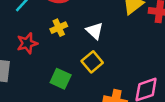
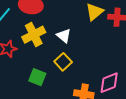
yellow cross: (59, 28) -> (34, 35), size x1.6

